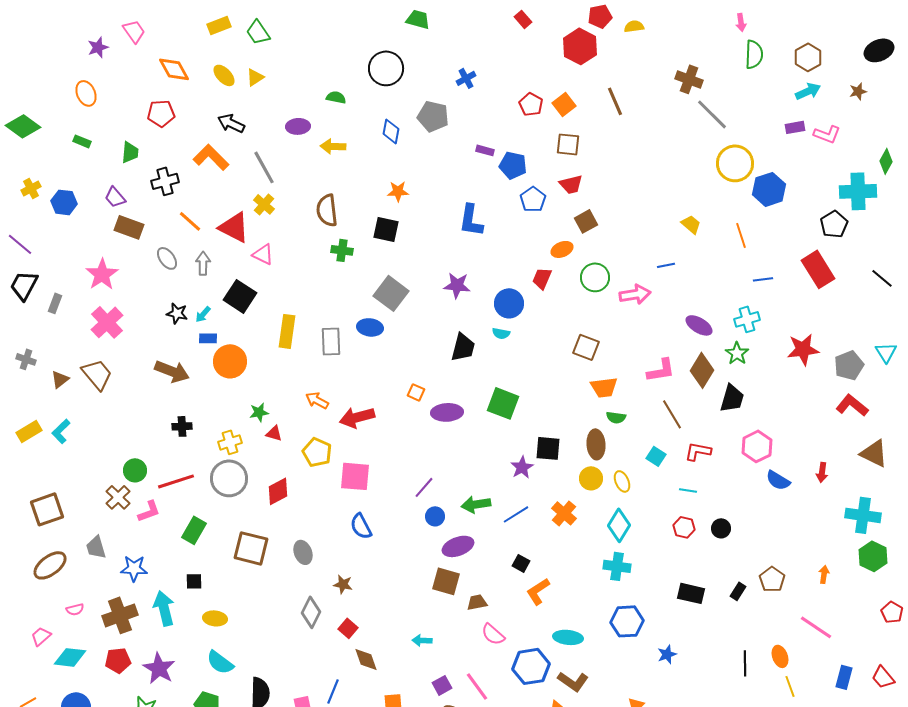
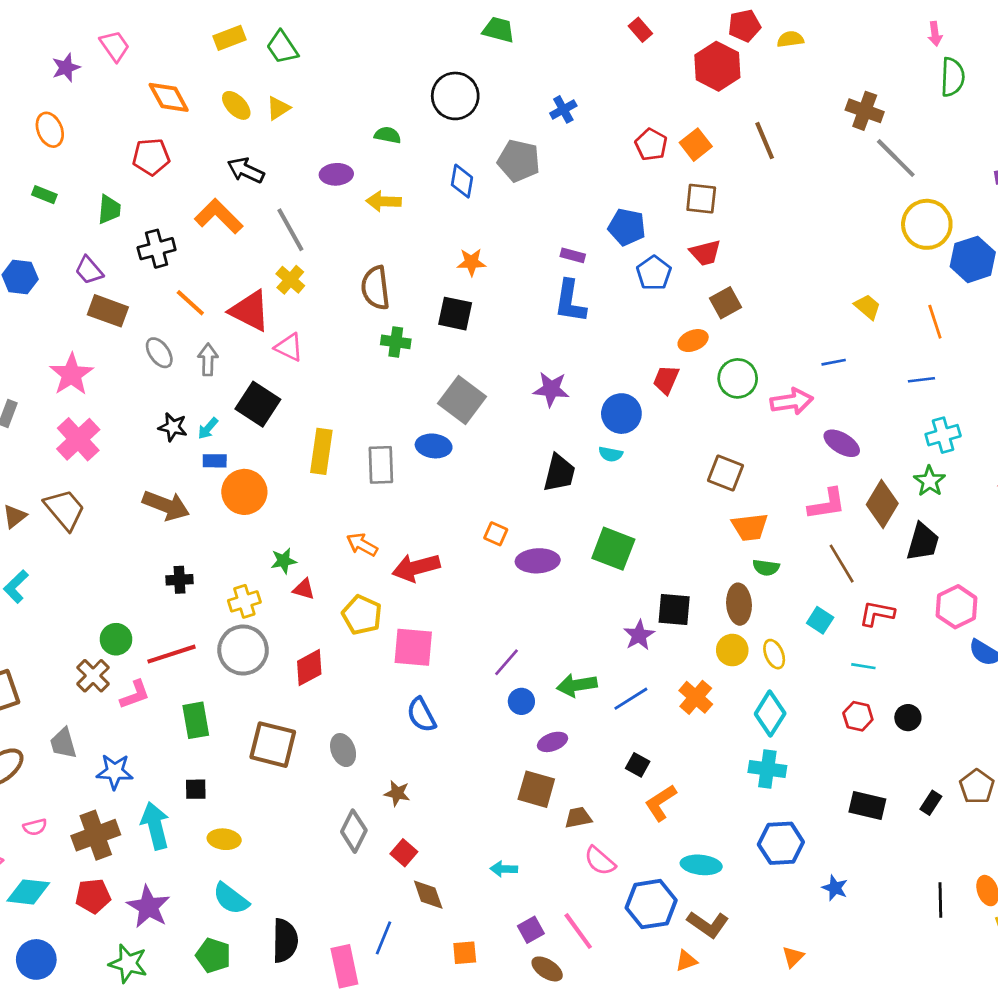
purple rectangle: (485, 150) -> (573, 255), moved
blue line: (763, 279) -> (921, 380), moved
purple ellipse: (699, 325) -> (842, 443), moved
green rectangle: (194, 530) -> (196, 720), turned -40
purple ellipse: (458, 546) -> (553, 742), size x0.7
blue star: (667, 654) -> (835, 888), turned -30

